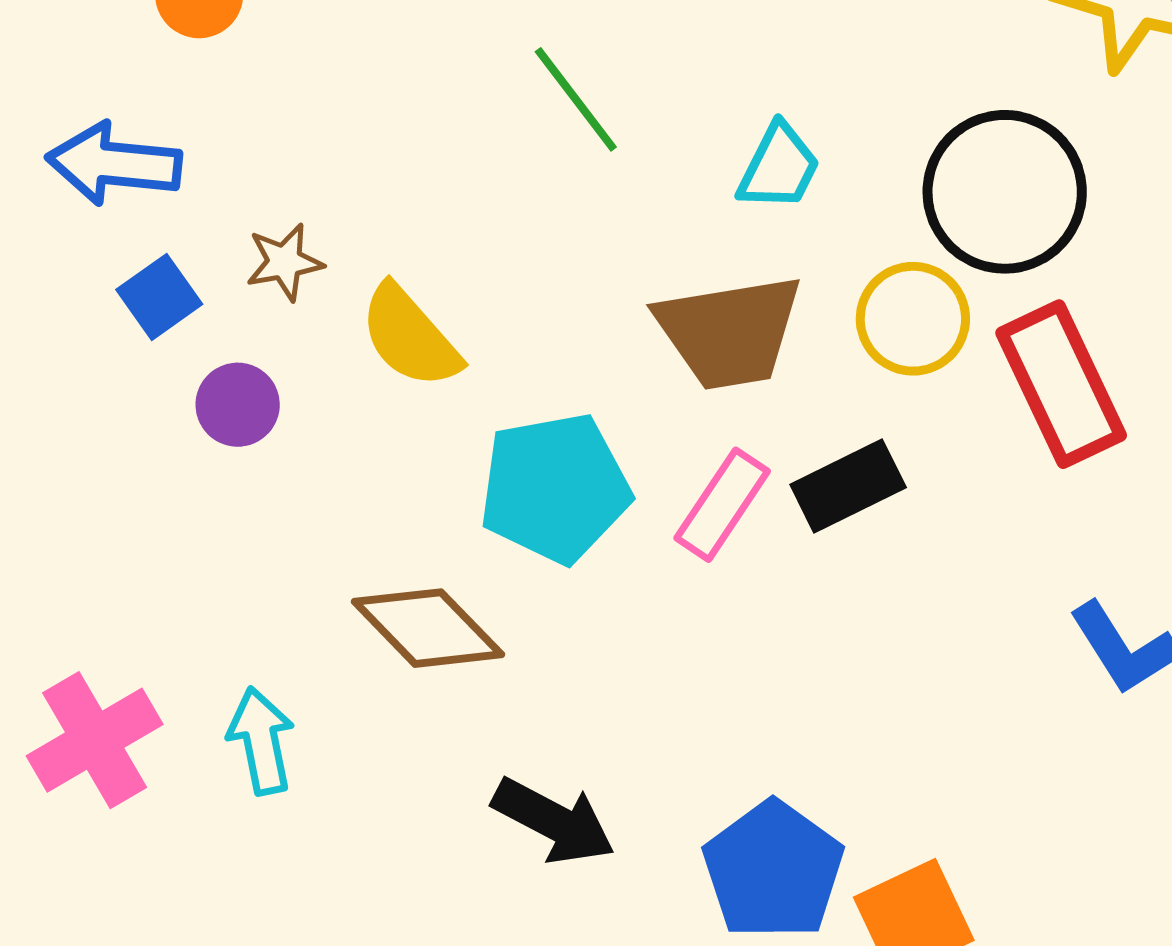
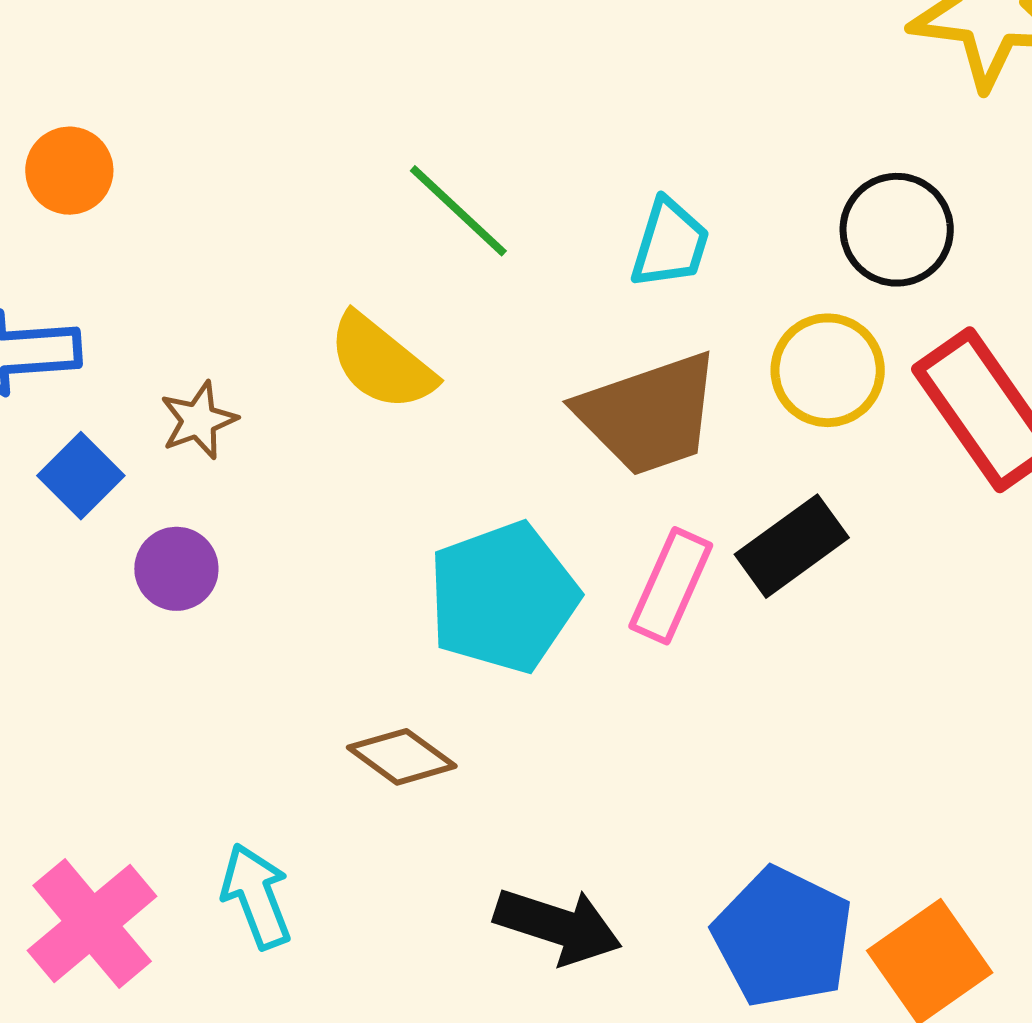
black circle: (1005, 192) -> (897, 230), size x0.7
yellow semicircle: (410, 337) -> (381, 362), moved
brown diamond: (428, 628) -> (402, 757), size x0.7

